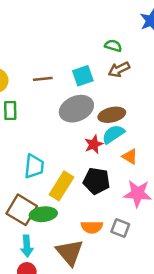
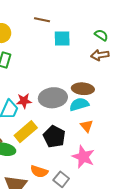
cyan square: (83, 76) -> (62, 38), moved
brown line: (43, 79) -> (42, 20), moved
gray ellipse: (76, 109) -> (53, 98), moved
red star: (94, 144) -> (24, 101), moved

